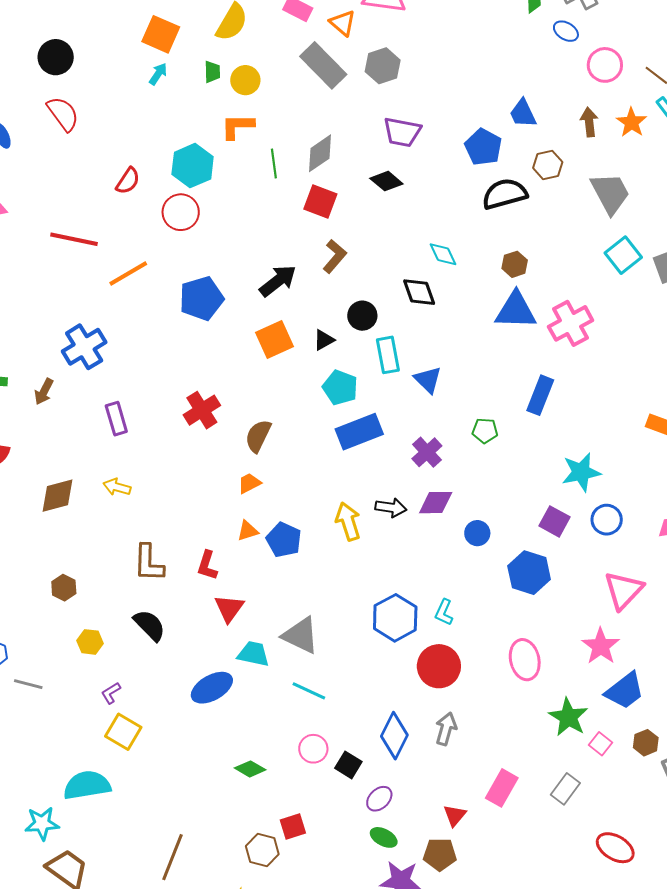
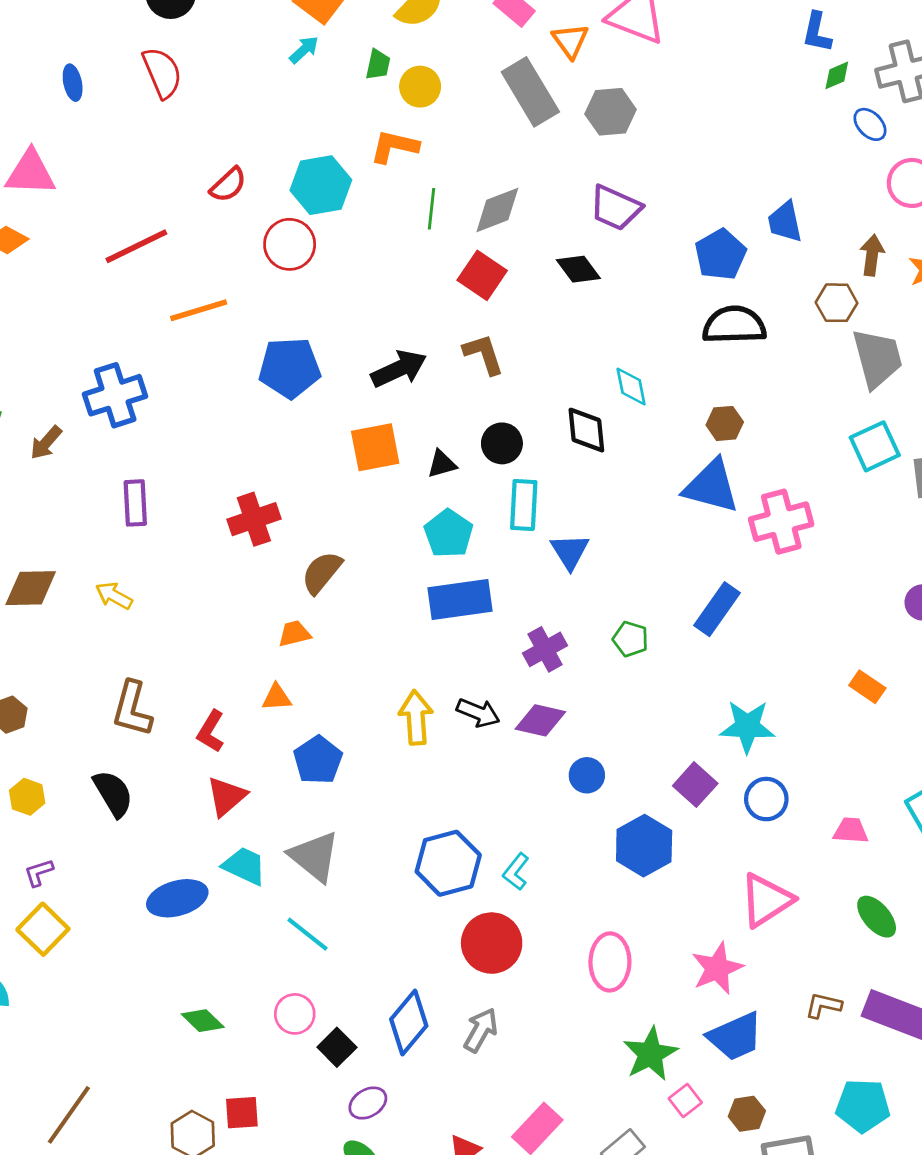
brown hexagon: (548, 165) -> (837, 303), moved
red line: (74, 239) -> (136, 246), turned -51
brown L-shape: (335, 256) -> (484, 354), turned -72
blue pentagon: (284, 540) -> (318, 760), moved

